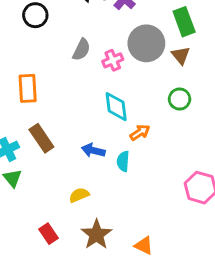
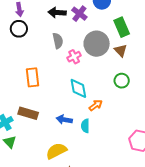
gray semicircle: (81, 50) -> (58, 41), moved, turned -35
orange rectangle: (28, 88) -> (32, 77), moved
brown rectangle: (41, 138) -> (28, 113), turned -36
yellow semicircle: (79, 195) -> (56, 151), size x1.5

